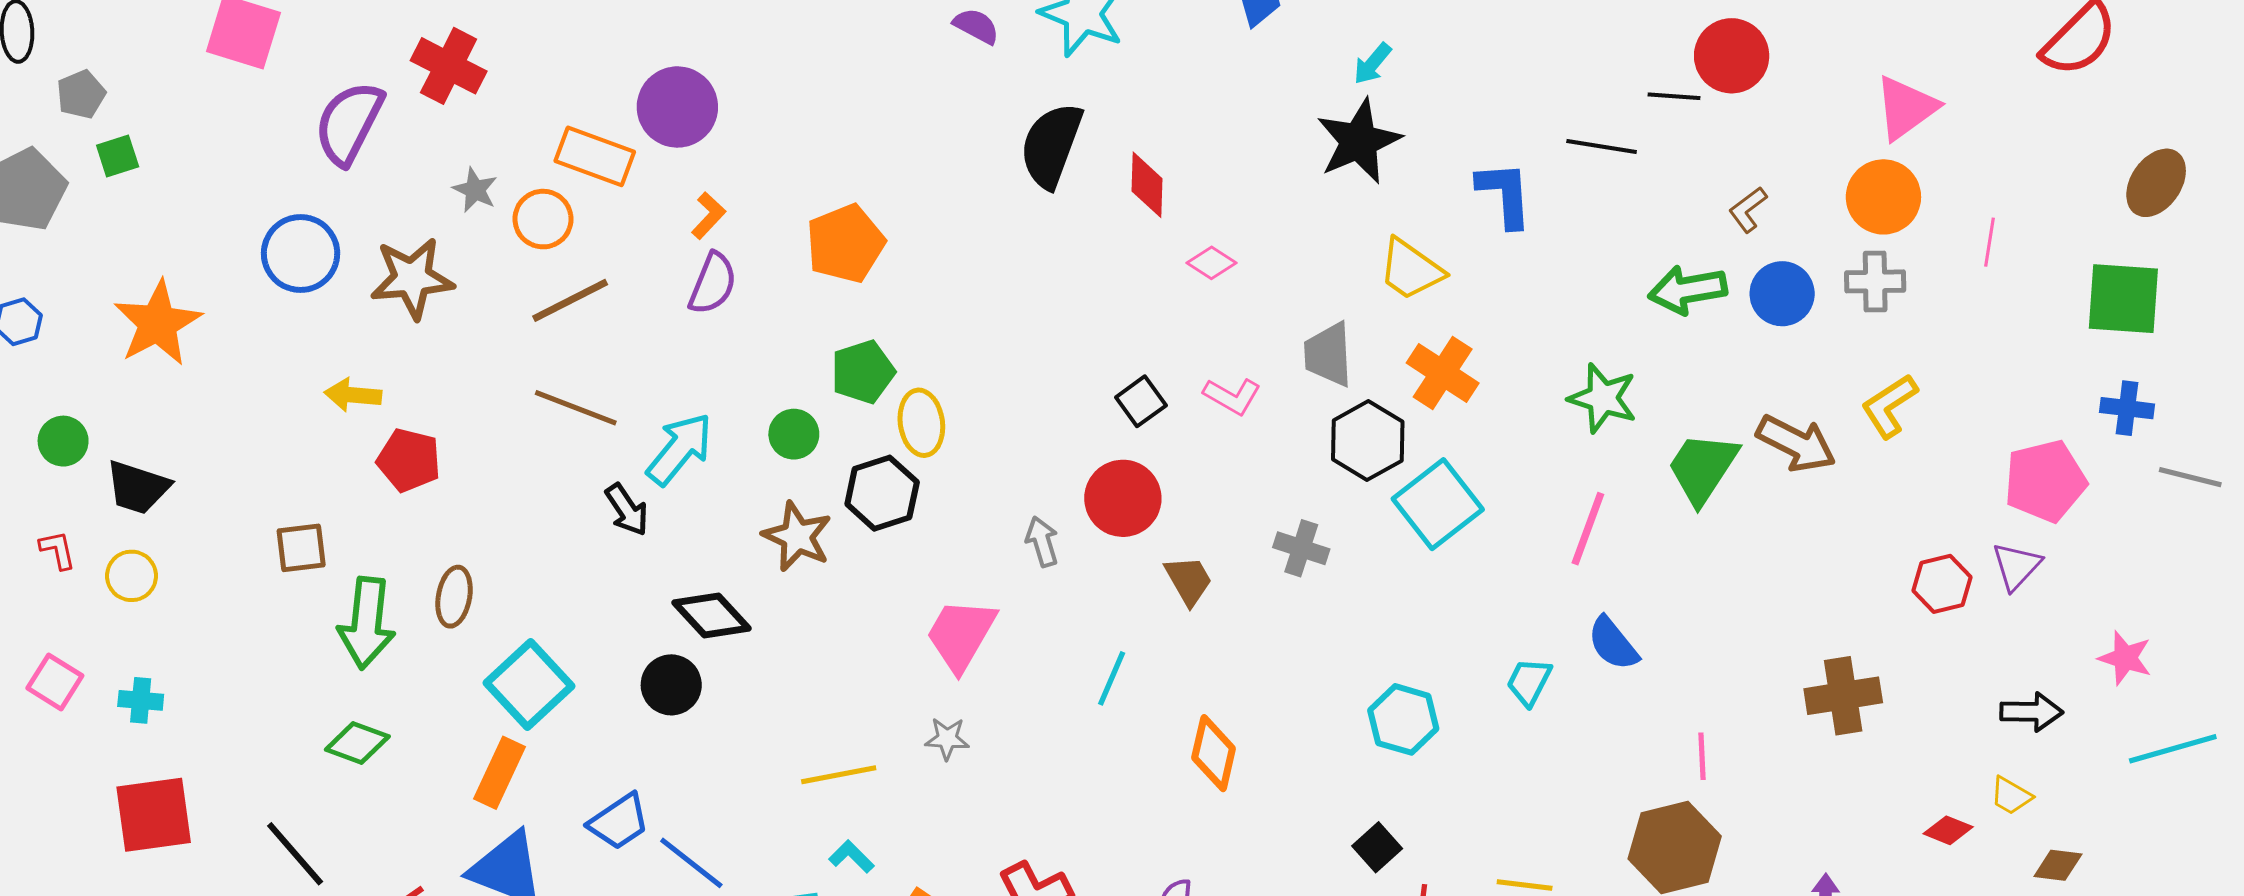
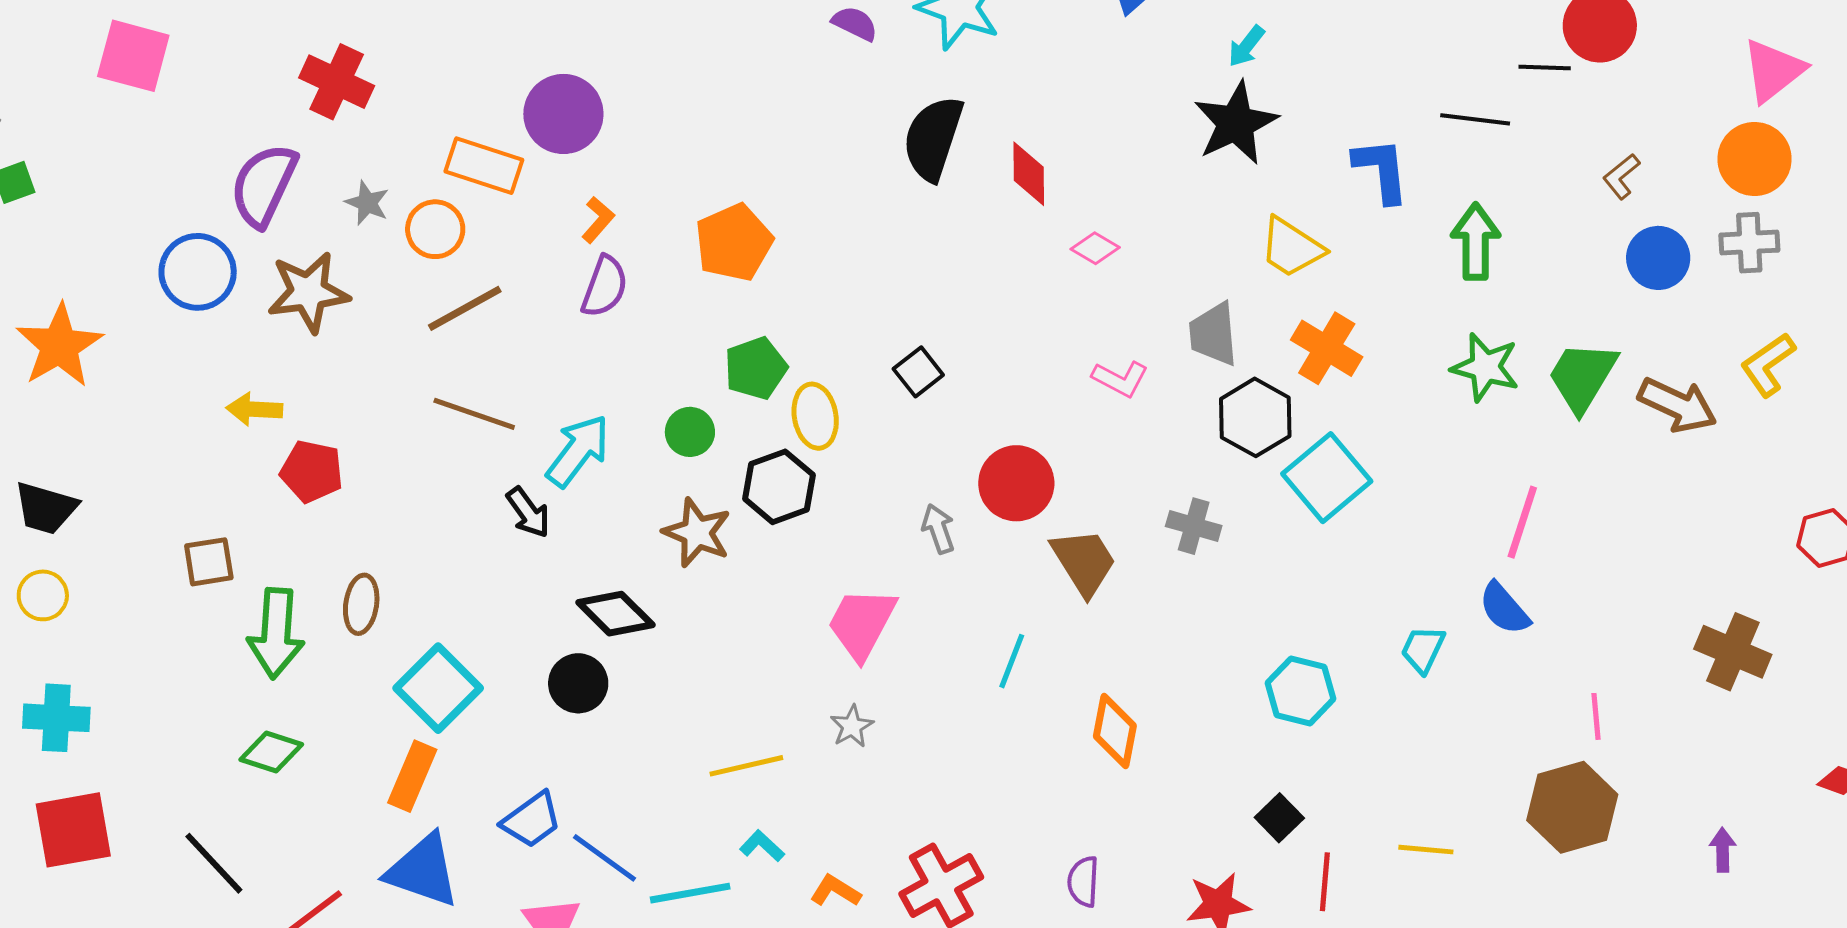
purple semicircle: (349, 123) -> (264, 185), moved
green arrow: (1688, 290) -> (1476, 242), moved, turned 102
black square: (1141, 401) -> (918, 372), moved
green trapezoid: (1703, 468) -> (1582, 377), moved
pink line: (1588, 529) -> (1522, 522), moved
brown trapezoid: (1189, 580) -> (1084, 562), size x1.4
brown cross: (1843, 696) -> (1733, 652), turned 34
cyan cross: (141, 700) -> (56, 718), size x1.5
gray star: (947, 739) -> (852, 726), turned -30

